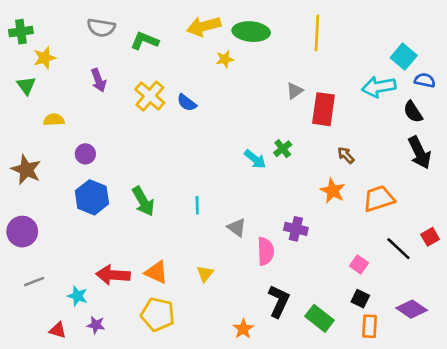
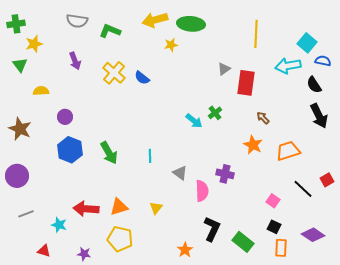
yellow line: (317, 33) -> (256, 34), moved
orange triangle: (156, 272) -> (119, 207), turned -42
purple star: (96, 325) -> (84, 254), moved

